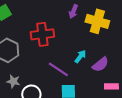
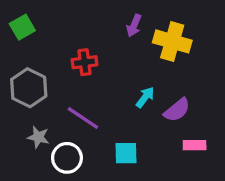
red cross: (42, 34) -> (85, 62), size x0.7
purple line: (58, 69) -> (83, 118), moved

